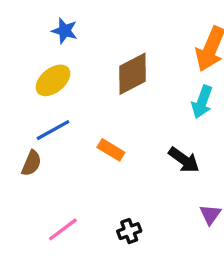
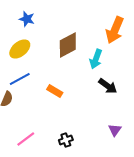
cyan arrow: (202, 102) -> (96, 59), moved
black arrow: (184, 160) -> (108, 86), moved

